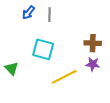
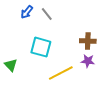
gray line: (50, 15) -> (47, 14), turned -40

